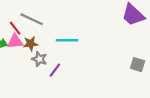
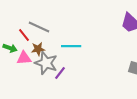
pink triangle: (15, 41) -> (24, 58), moved
gray star: (39, 59) -> (46, 63), size x1.6

